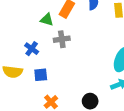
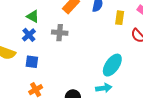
green triangle: (47, 20) -> (33, 16), moved

